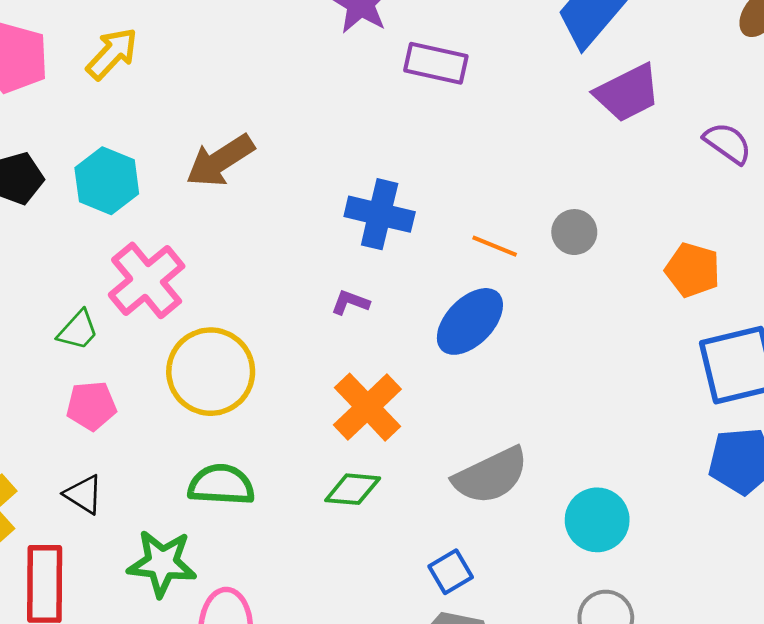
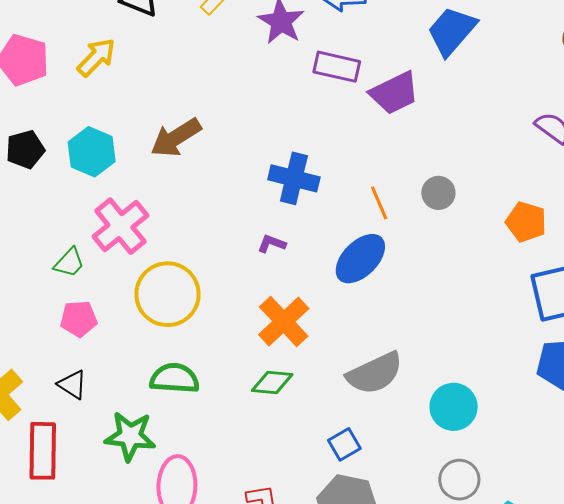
purple trapezoid: (628, 93) -> (394, 93), moved
orange line: (495, 246) -> (379, 203), turned 44

